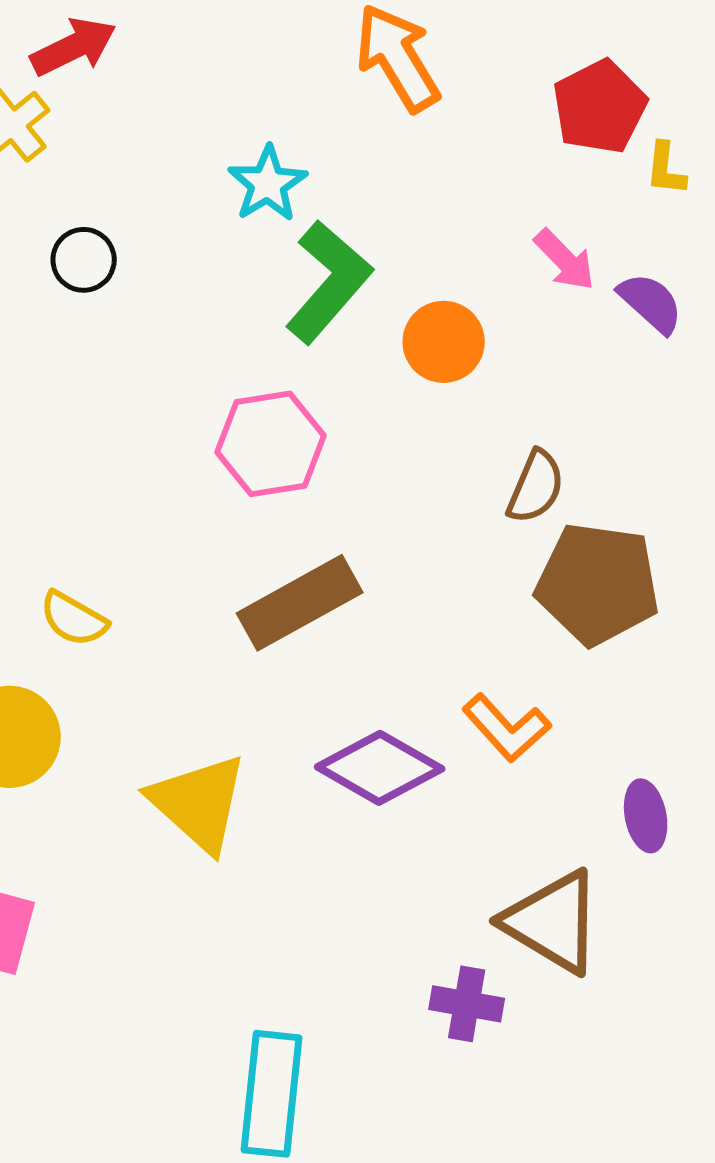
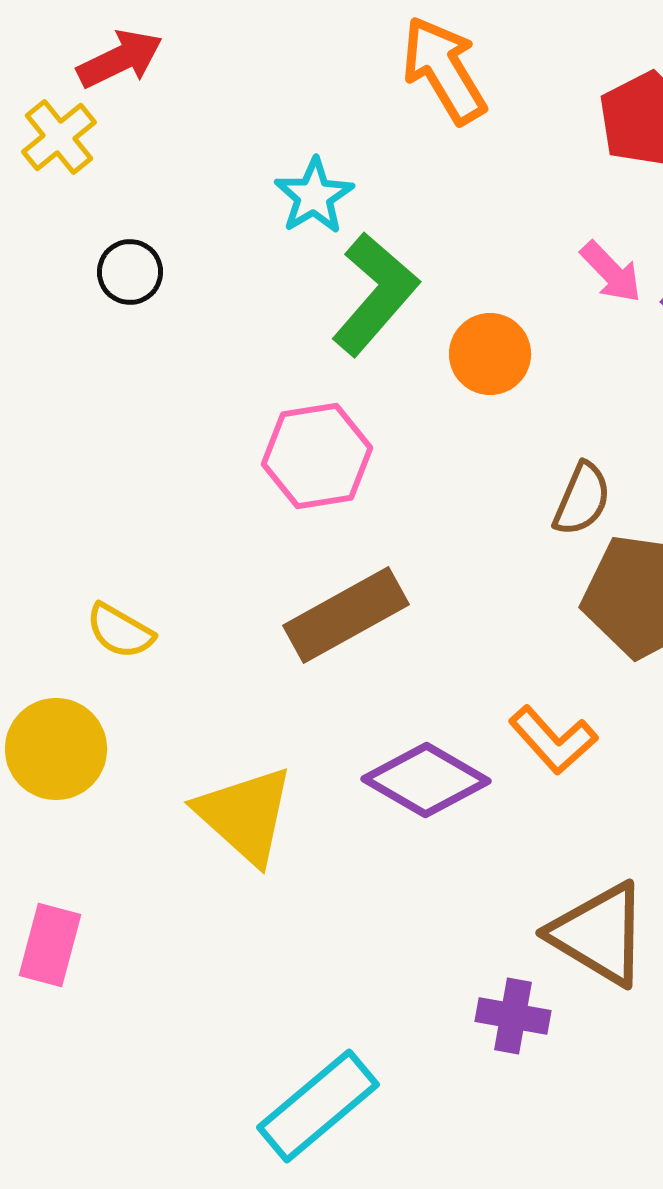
cyan rectangle: (272, 1094) -> (318, 1106), turned 44

